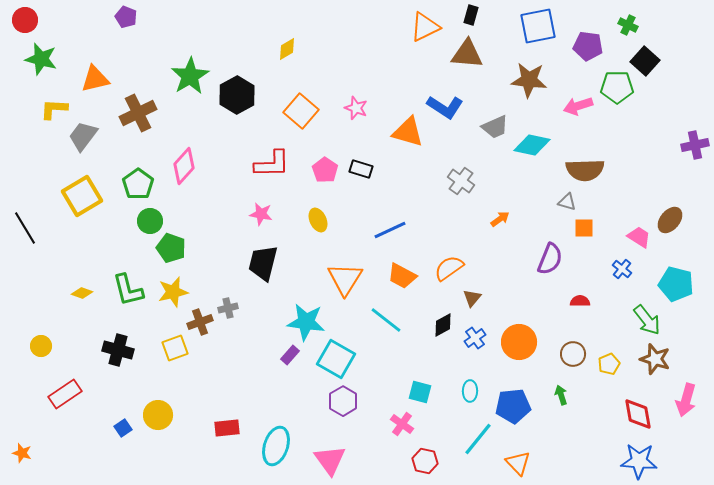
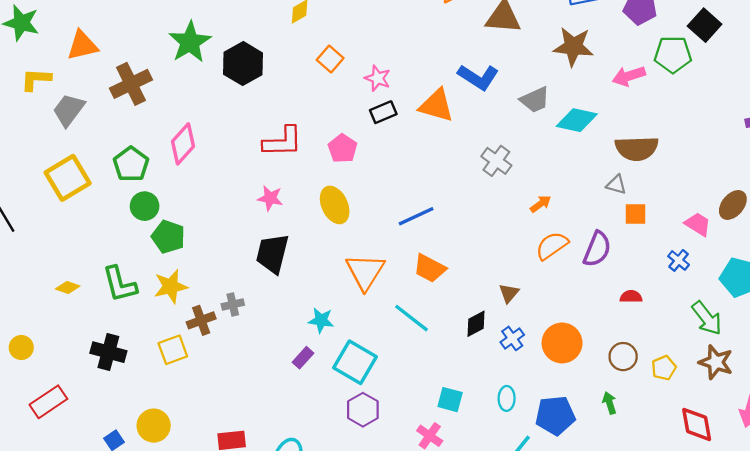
orange square: (301, 111) -> (330, 59), moved, size x0.7
black rectangle: (361, 169) -> (383, 112), moved, turned -40
yellow ellipse: (318, 220) -> (335, 205), size x1.4
orange semicircle: (449, 268) -> (552, 246), moved
cyan star: (306, 322) -> (321, 320), size x0.6

